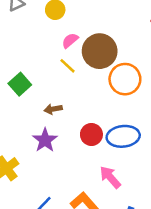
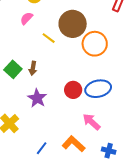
pink semicircle: (70, 41) -> (26, 18), moved
green square: (20, 84) -> (13, 69), moved
brown arrow: (53, 109) -> (33, 68), moved, turned -64

